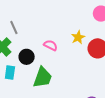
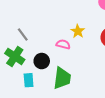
yellow star: (78, 37) -> (78, 31), moved

